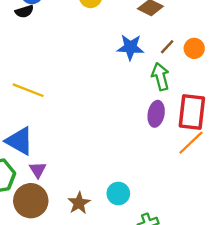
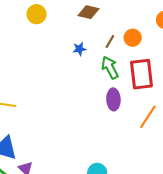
blue star: (130, 47) -> (79, 49), size x0.6
red rectangle: (192, 112) -> (142, 74), moved

